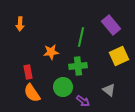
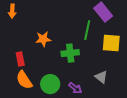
green line: (81, 37) -> (87, 30), moved
yellow square: (119, 56) -> (111, 43), turned 30
green circle: (63, 87) -> (50, 84), moved

